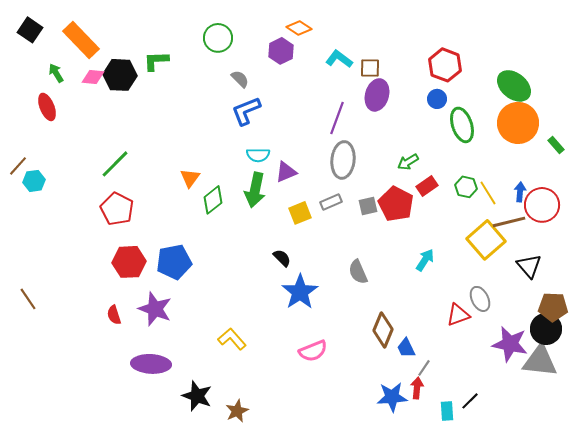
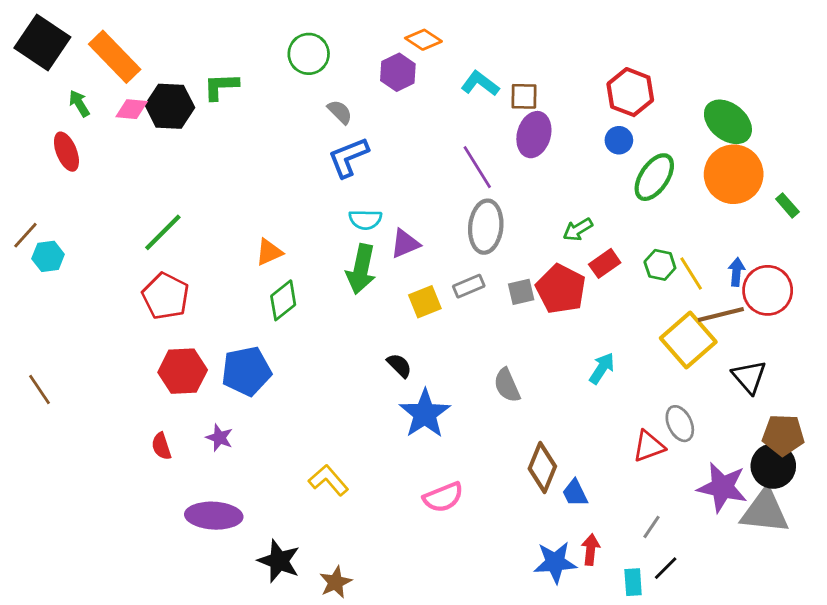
black square: (30, 30) -> (42, 43), size x1.5
purple line: (337, 118) -> (477, 167), turned -52
green ellipse: (462, 125) -> (654, 177), turned 52
orange triangle: (190, 178) -> (269, 252), turned 30
green diamond: (213, 200) -> (283, 300), moved
brown line: (28, 299) -> (40, 390), moved
purple star: (155, 309) -> (219, 438), size x0.6
gray line: (424, 368) -> (651, 527), moved

